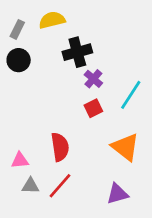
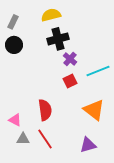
yellow semicircle: (52, 20) -> (51, 15), moved
cyan line: (131, 95) -> (98, 71), turned 35
pink triangle: (20, 160) -> (15, 120), turned 32
red line: (60, 186) -> (45, 139), turned -75

